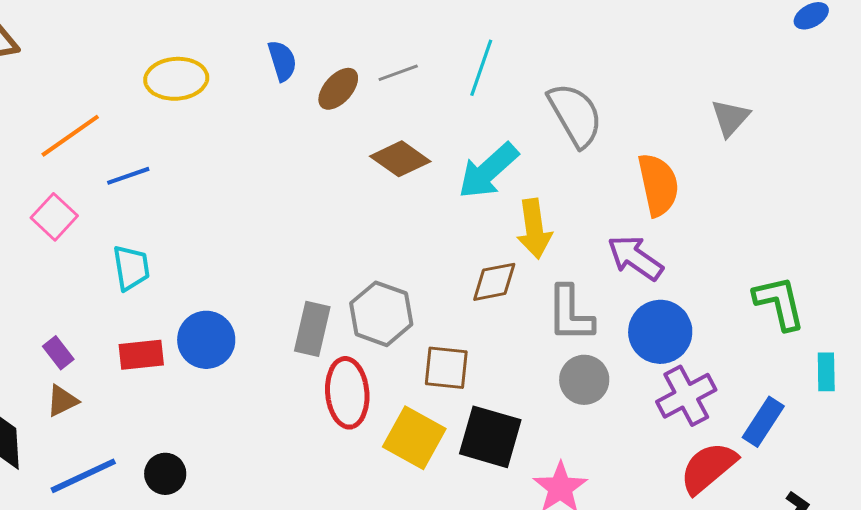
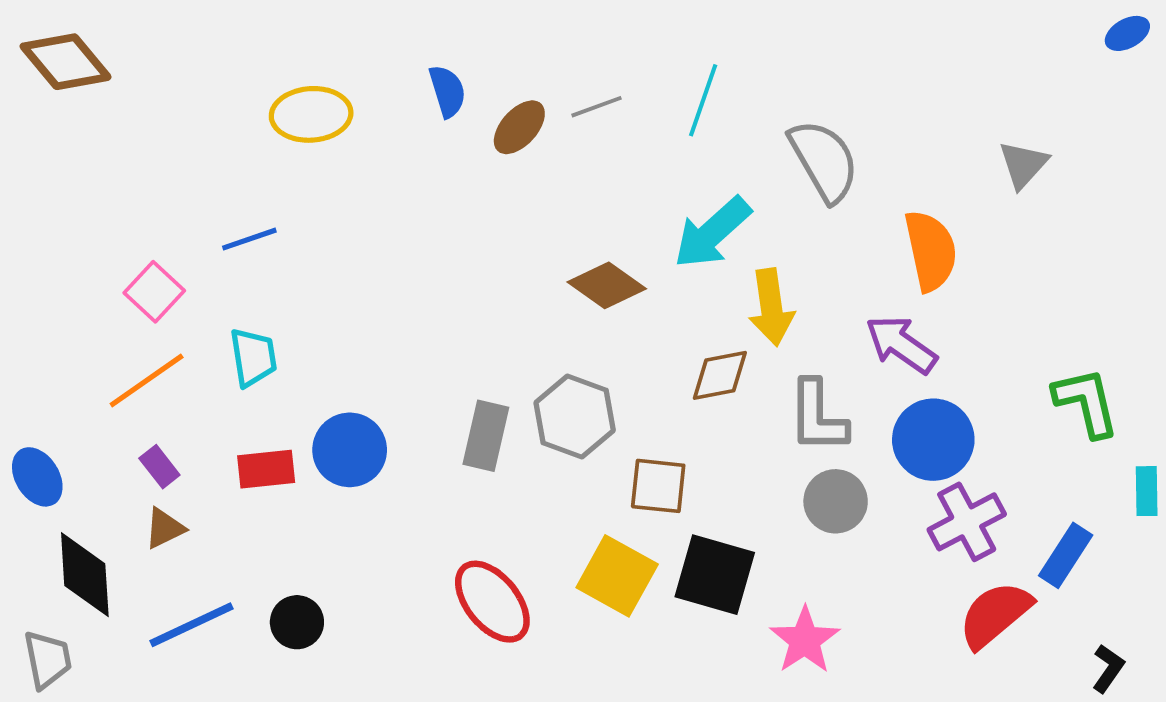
orange line: (70, 136) -> (147, 381), moved
brown diamond: (400, 159) -> (607, 285), moved
red ellipse: (347, 393) -> (492, 602), moved, turned -34

